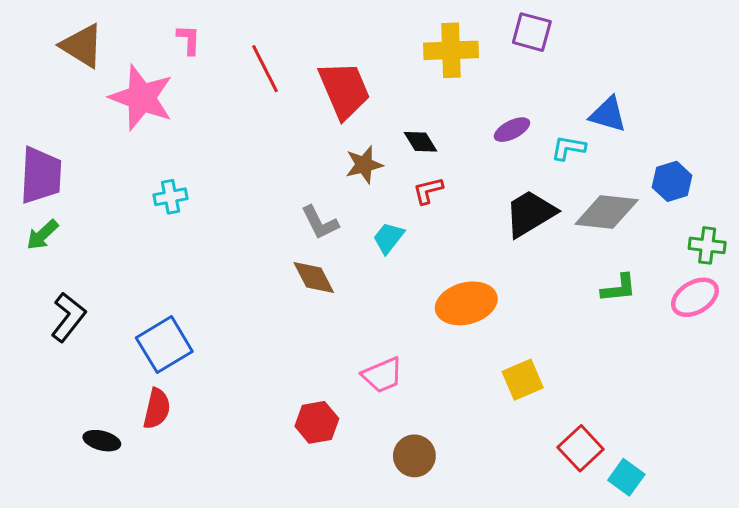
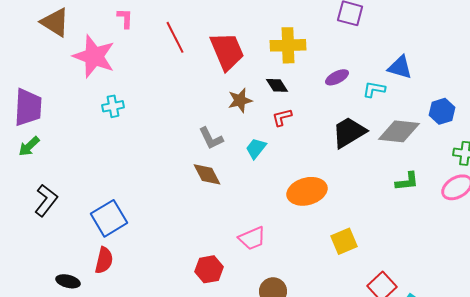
yellow cross: (451, 50) -> (288, 45), moved
cyan cross: (170, 197) -> (113, 106), moved

